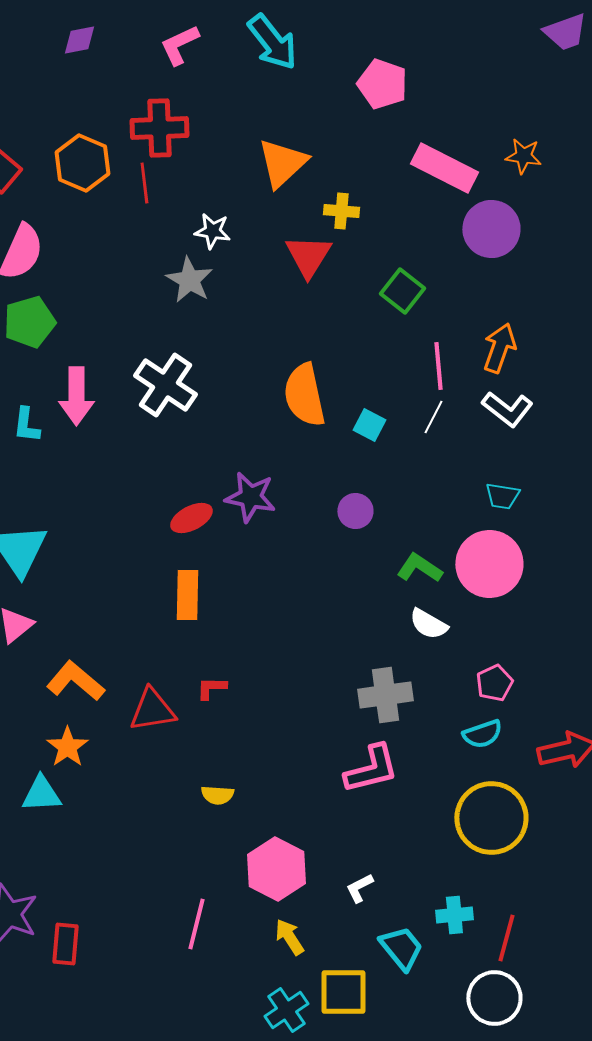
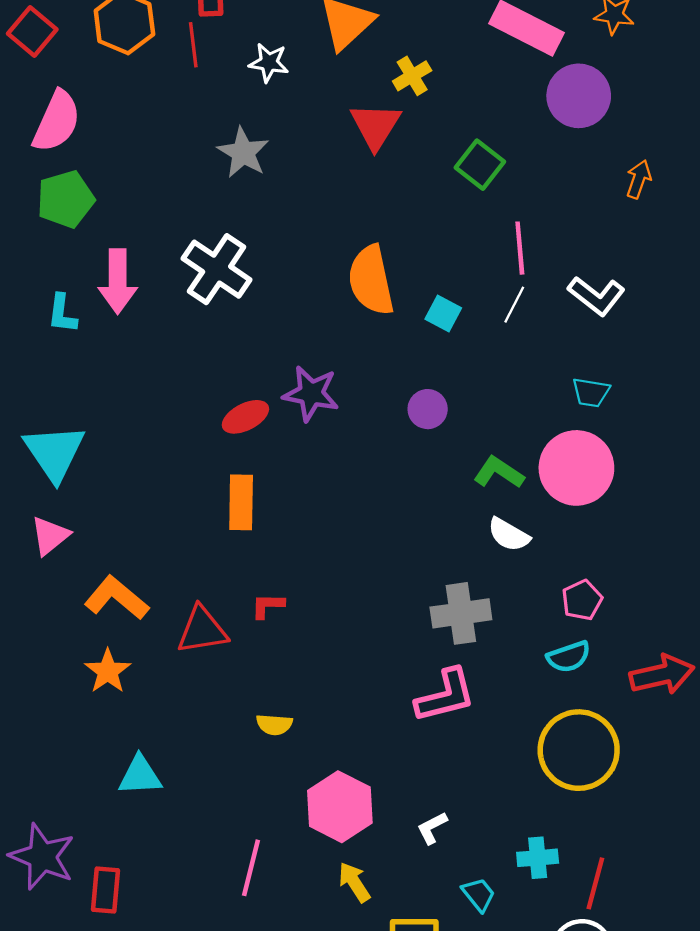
yellow cross: (341, 211) -> (412, 76), turned -36
white star: (212, 231) -> (269, 63), moved
orange arrow: (499, 348) -> (639, 179), moved, size x0.7
cyan triangle: (41, 794) -> (140, 776), moved
cyan trapezoid: (401, 948) -> (479, 894), size x0.7

